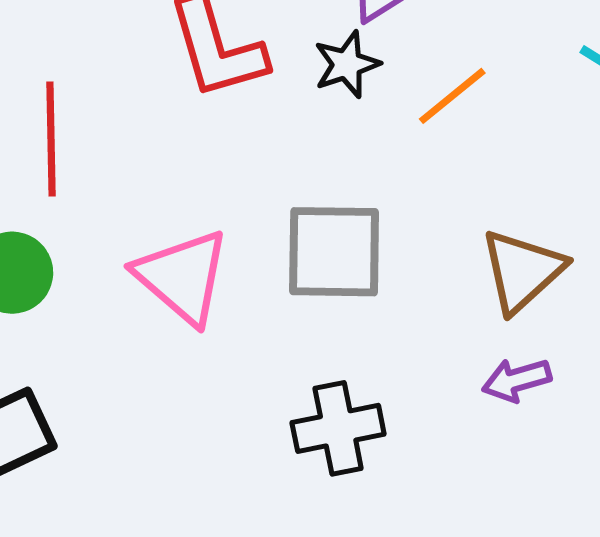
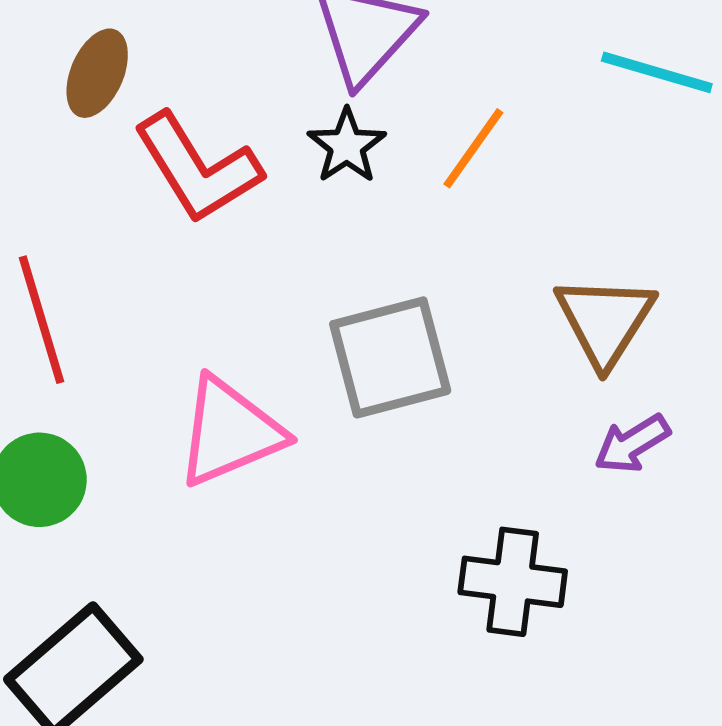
pink triangle: (182, 277) -> (230, 432), turned -48
black cross: (338, 428) -> (513, 582), moved, turned 34

